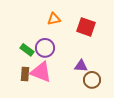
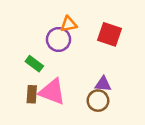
purple circle: (45, 48) -> (58, 39), moved
brown circle: (92, 80) -> (98, 101), moved

